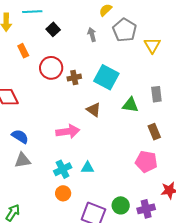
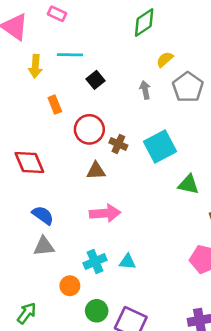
cyan square: (106, 77) -> (160, 147), turned 30
brown cross: (74, 78) -> (118, 144), turned 32
brown triangle: (94, 110) -> (96, 171), moved, turned -42
orange circle: (63, 193) -> (70, 286), moved
green circle: (121, 205) -> (97, 311), moved

